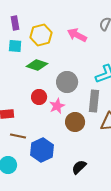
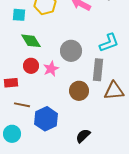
green diamond: (37, 65) -> (31, 41), moved, turned 40
red circle: (39, 97) -> (31, 66), moved
pink star: (57, 106) -> (51, 69), moved

